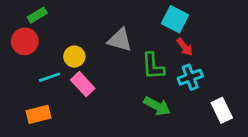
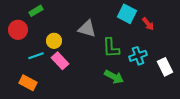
green rectangle: (37, 15) -> (36, 11), moved
red arrow: (185, 47) -> (148, 24), moved
white rectangle: (222, 110) -> (165, 67), moved
orange rectangle: (39, 114) -> (28, 83), turned 42

